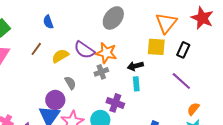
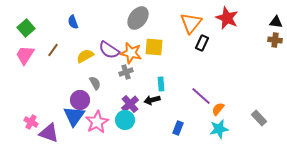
yellow square: (156, 47) -> (154, 47), moved
brown line: (36, 49) -> (53, 50), moved
black rectangle: (183, 50) -> (202, 43), moved
black arrow: (135, 66) -> (152, 100), moved
purple line: (181, 81) -> (201, 96), moved
purple cross: (115, 103) -> (130, 104), moved, turned 30

